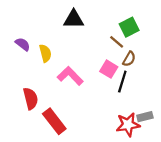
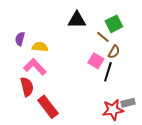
black triangle: (74, 19) -> (77, 20), moved
purple semicircle: (23, 44) -> (20, 39), turned -112
yellow semicircle: (45, 53) -> (40, 47), turned -70
pink L-shape: (70, 76) -> (35, 67), moved

